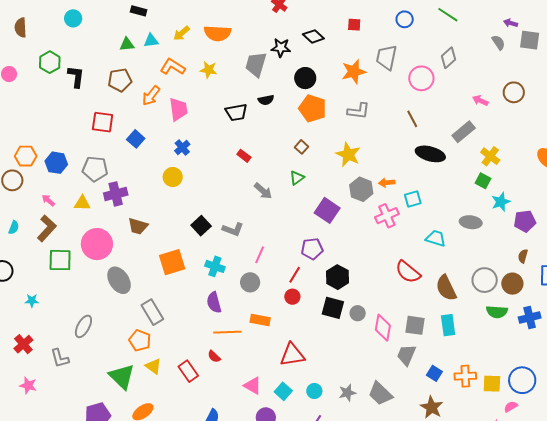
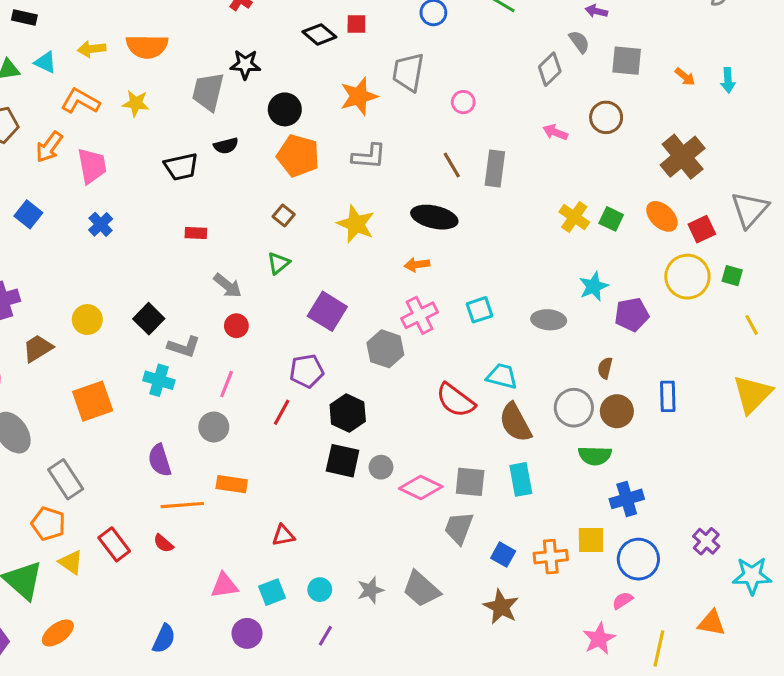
yellow arrow: (181, 33) -> (92, 49), turned 36
black diamond: (313, 36) -> (319, 34), moved
gray square: (530, 40) -> (627, 61), moved
cyan triangle: (151, 41) -> (45, 62), turned 35
gray diamond: (449, 58) -> (550, 69), moved
pink circle: (421, 78) -> (463, 102), size x0.6
gray rectangle: (464, 132) -> (495, 169), moved, turned -40
black ellipse: (430, 154) -> (434, 217), moved
red rectangle: (244, 156) -> (196, 233), turned -32
yellow circle: (173, 177) -> (87, 320), moved
green square: (483, 181) -> (611, 219), moved
gray hexagon: (361, 189) -> (385, 349), moved
cyan square: (413, 199) -> (480, 310), moved
brown trapezoid: (138, 226) -> (38, 348), turned 135
black square: (201, 226) -> (149, 319), moved
cyan trapezoid: (436, 238) -> (502, 376), moved
brown semicircle: (523, 256) -> (605, 368), moved
cyan cross: (215, 266) -> (159, 380), moved
red circle: (292, 297) -> (236, 326), moved
blue cross: (530, 318) -> (627, 499), moved
pink diamond: (383, 328) -> (421, 488), turned -72
red triangle: (292, 355) -> (283, 535), size x0.6
red rectangle: (188, 371) -> (114, 544), moved
yellow square: (492, 384) -> (591, 540), moved
pink triangle: (253, 386) -> (224, 585), turned -36
cyan square: (283, 391) -> (272, 592), turned 30

